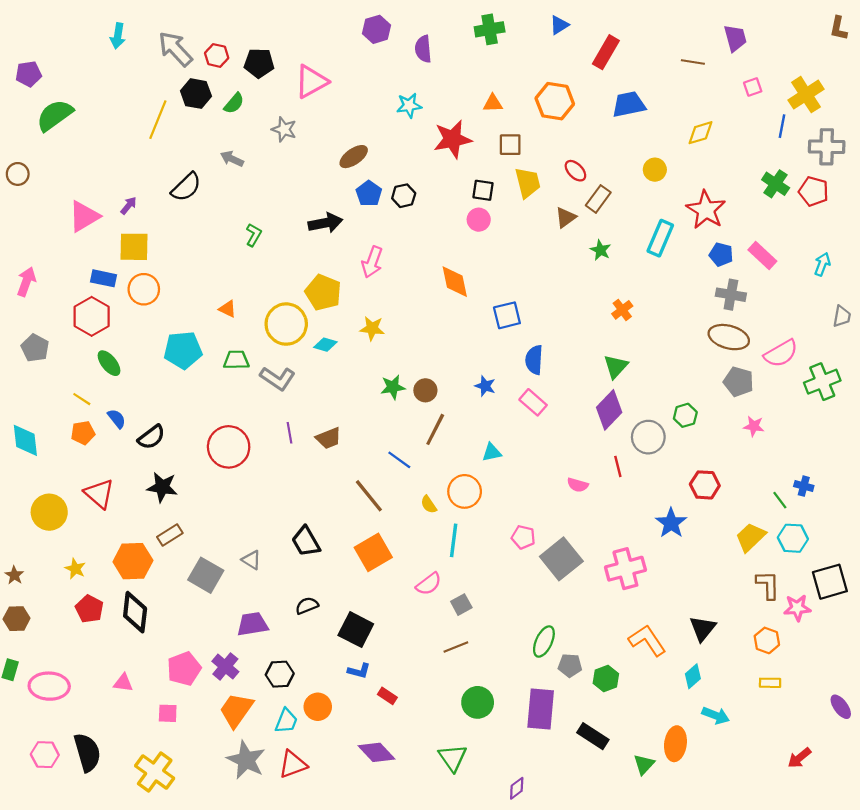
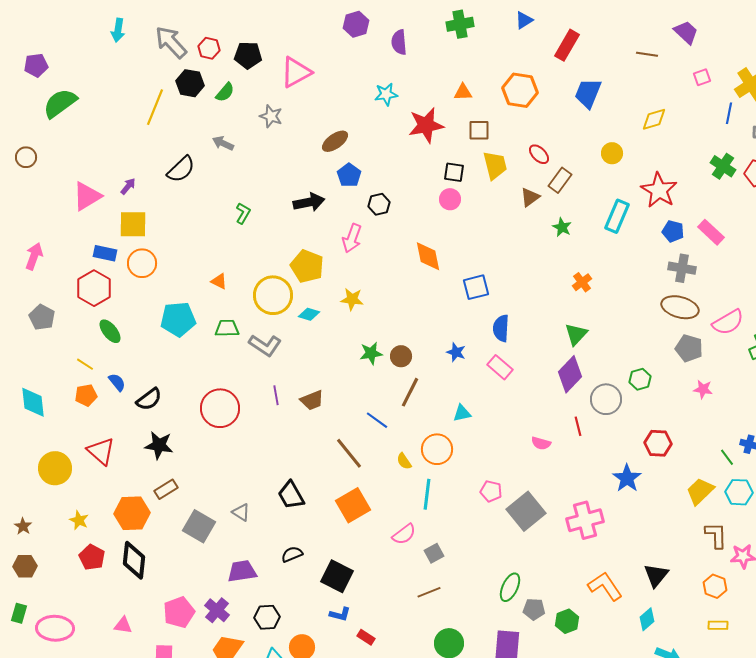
purple trapezoid: (735, 38) -> (686, 32), turned -32
blue trapezoid: (629, 104) -> (588, 93), turned -56
black hexagon: (404, 196) -> (379, 204), moved

